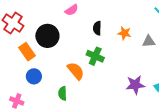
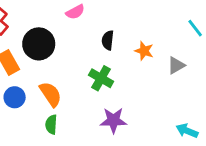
gray triangle: (149, 41) -> (176, 65), turned -32
orange semicircle: (76, 71) -> (51, 94), moved
purple star: (135, 85) -> (113, 120), moved

